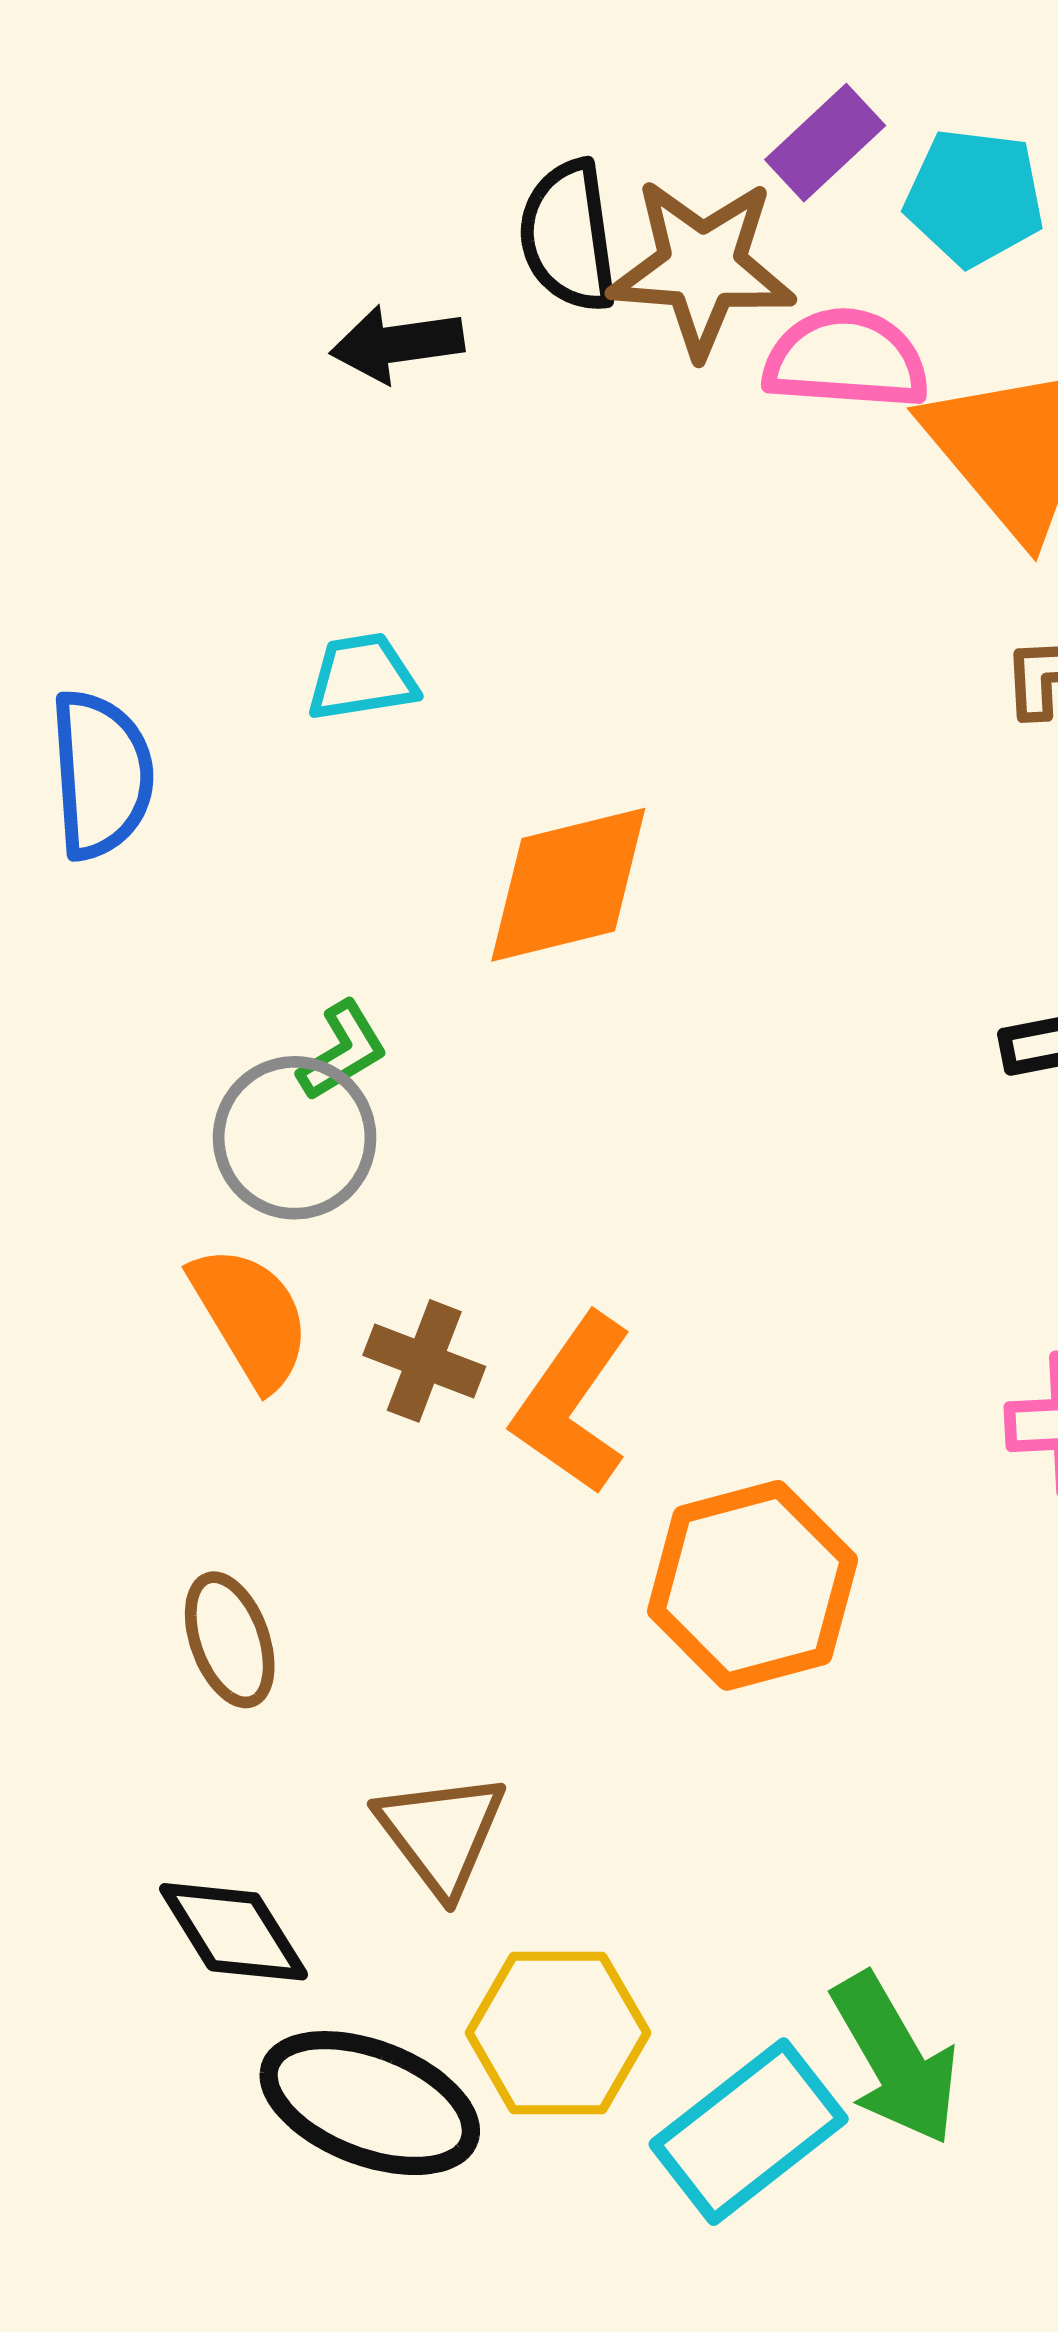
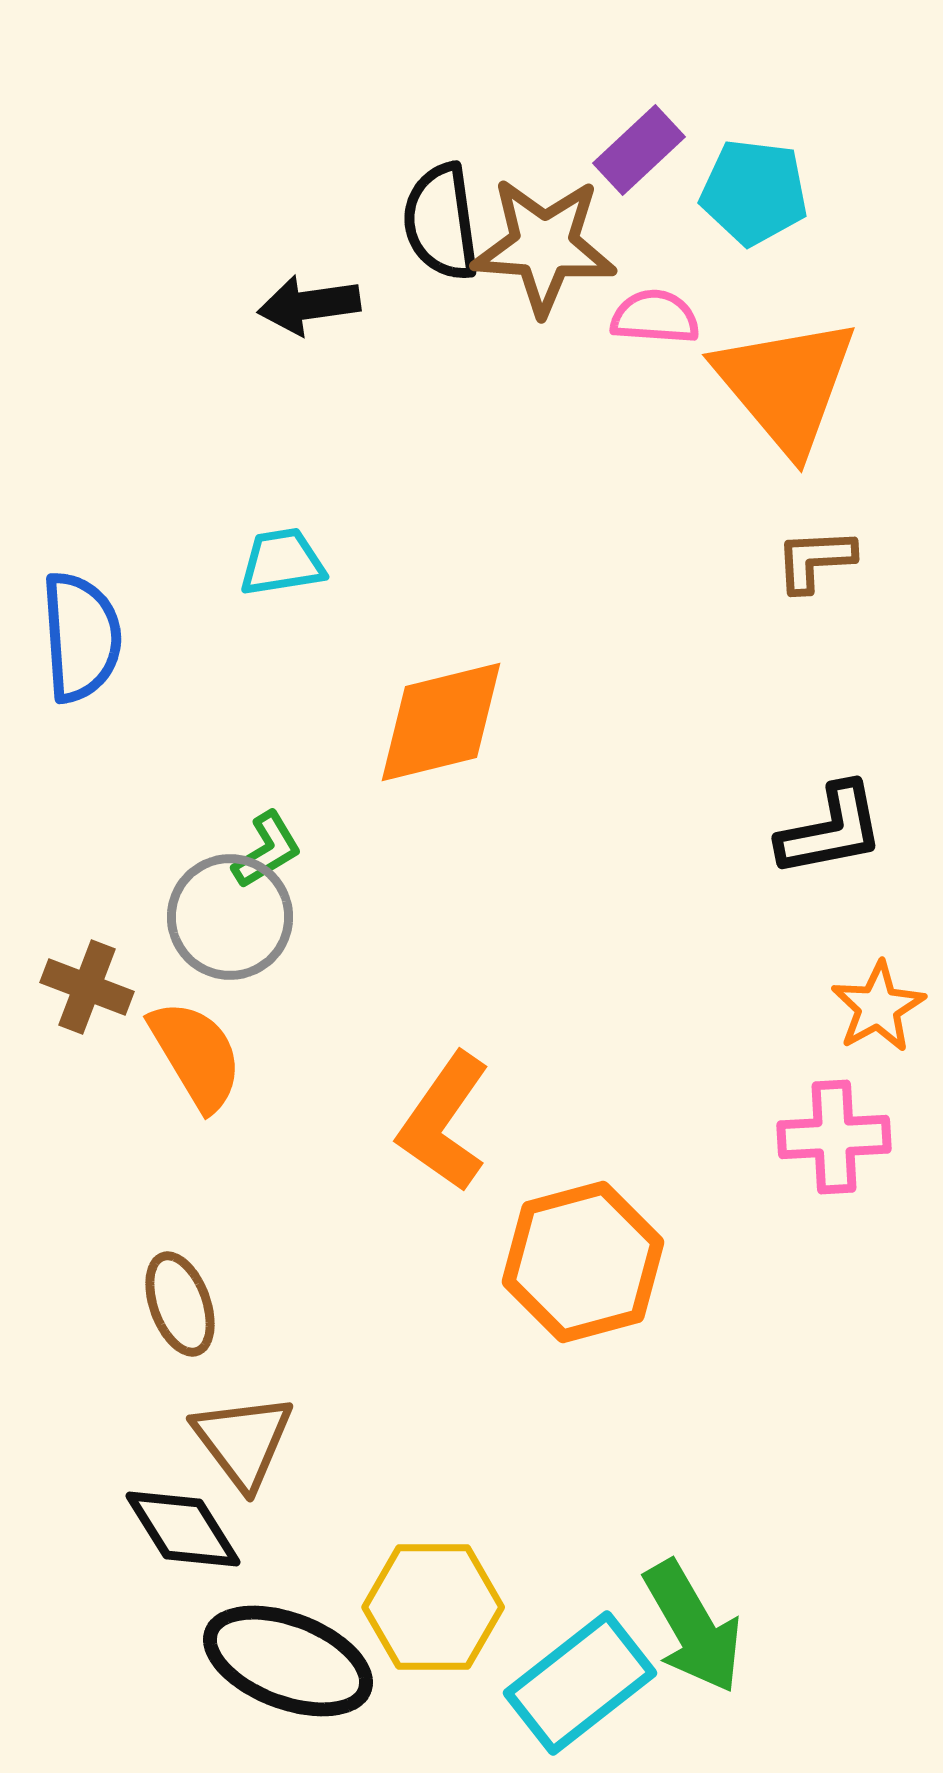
pink semicircle: (846, 359) -> (655, 317), size x0.7
brown cross: (424, 1361) -> (87, 987), moved
brown triangle: (441, 1833) -> (243, 1441), moved

